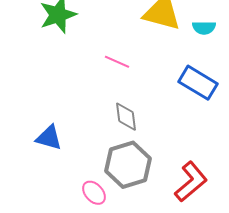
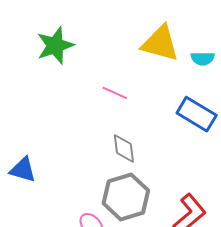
blue triangle: (49, 138) -> (23, 170), moved

